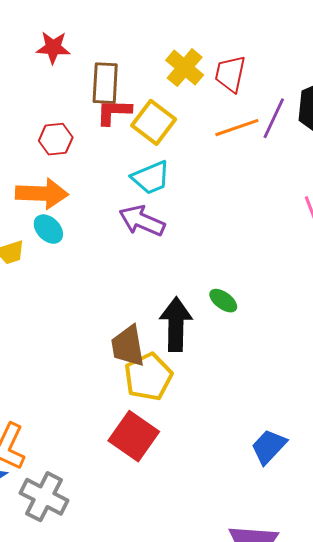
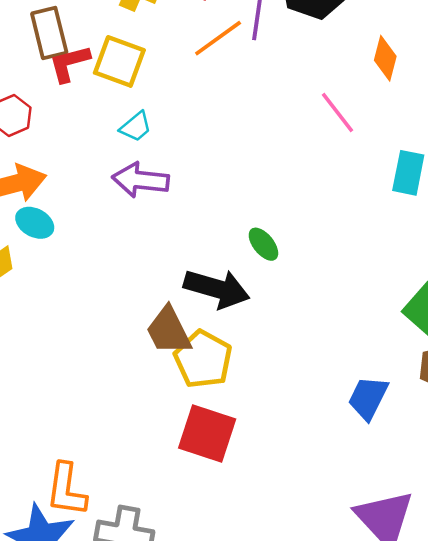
cyan trapezoid: (151, 178) -> (136, 127), size x0.7
green ellipse: (223, 301) -> (263, 244), turned 32
black arrow: (176, 324) -> (217, 289), turned 122

